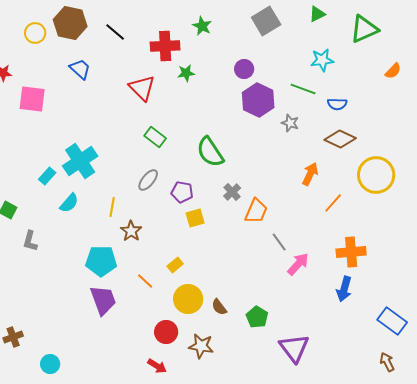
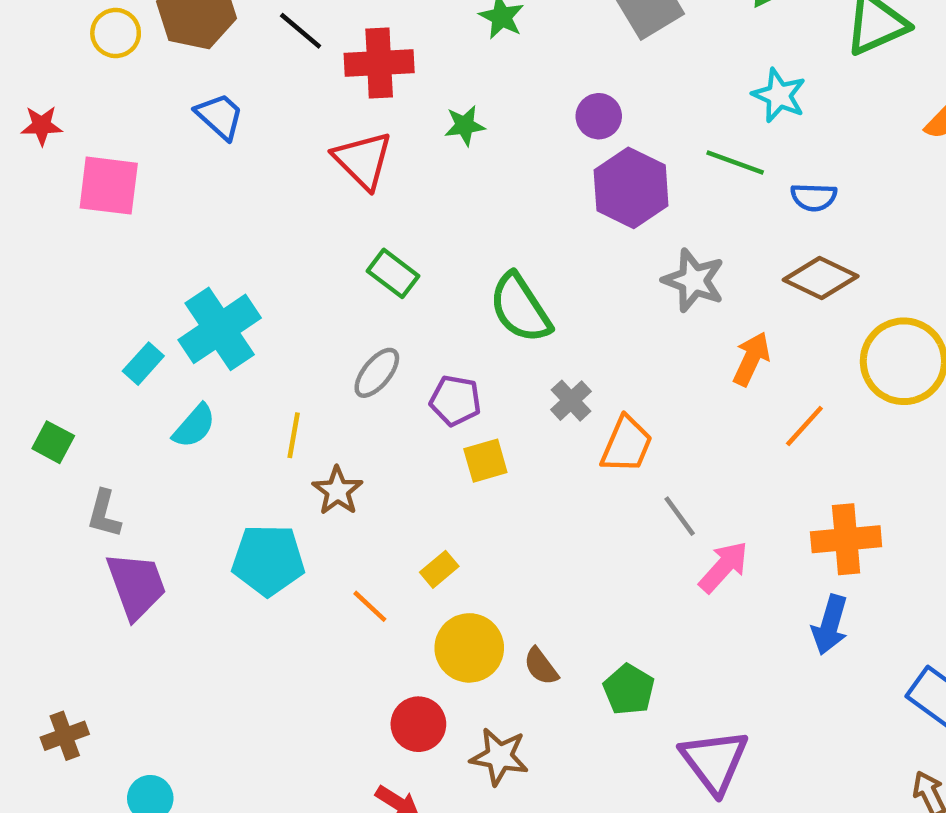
red cross: (165, 46) -> (379, 63), moved
cyan star: (322, 60) -> (779, 95), turned 30
gray star: (290, 123) -> (694, 280), moved, size x1.5
purple trapezoid: (103, 300) -> (136, 585), moved

